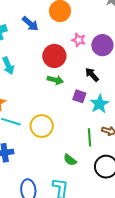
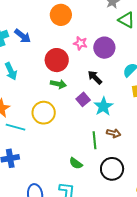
blue arrow: (30, 24) -> (23, 36), moved
purple square: (79, 96) -> (83, 99), turned 32
yellow circle: (42, 126) -> (44, 113), moved

